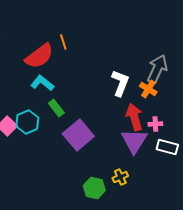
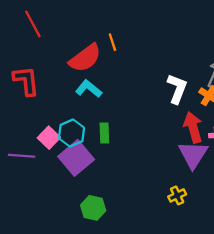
green rectangle: (56, 108) -> (104, 133), moved, turned 36
purple square: (78, 135) -> (76, 158), moved
green hexagon: (94, 188) -> (93, 208), moved

